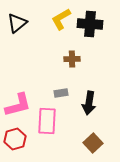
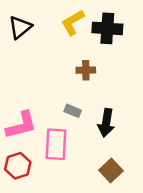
gray rectangle: (61, 93) -> (73, 111), turned 32

